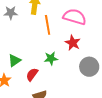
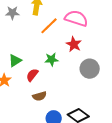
orange line: (48, 25) -> (49, 26), turned 54

